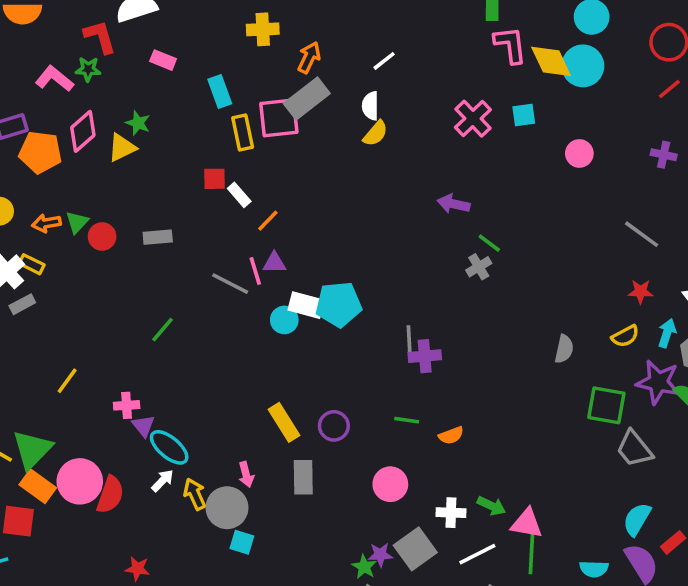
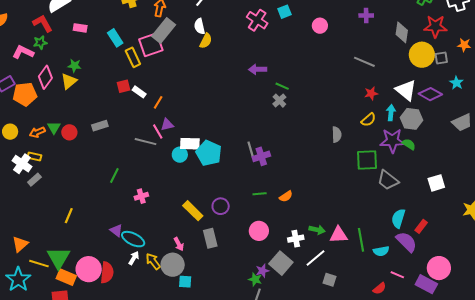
cyan pentagon: (339, 304) -> (209, 153), moved, turned -30
pink cross: (127, 405) -> (141, 196), moved
green line: (531, 553) -> (361, 240), moved

